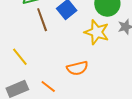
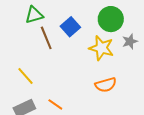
orange semicircle: (77, 68) -> (106, 85), moved

